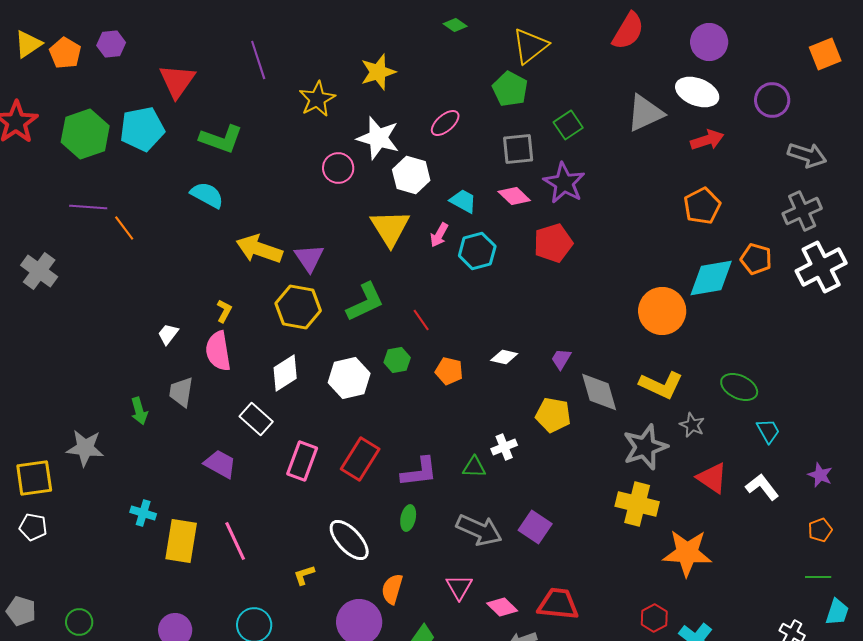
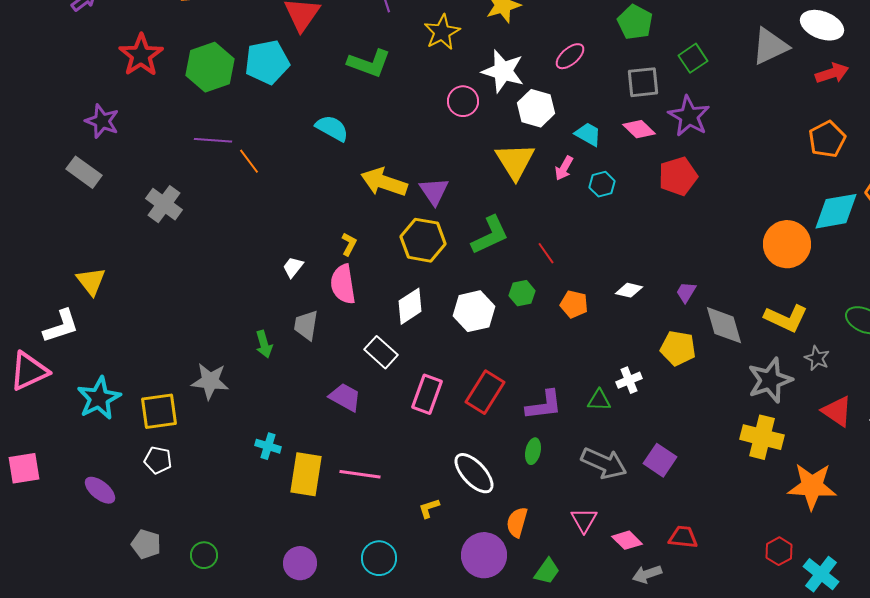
green L-shape: (221, 139) -> (369, 63), moved
cyan hexagon: (477, 251) -> (602, 184), size x0.7
pink line: (235, 541) -> (360, 474), turned -57
red trapezoid: (558, 604) -> (683, 537), size x0.7

